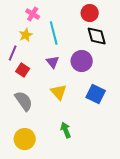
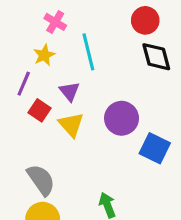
purple circle: (82, 61) -> (122, 118), moved
purple triangle: (53, 62) -> (69, 91), moved
yellow triangle: (59, 92) -> (71, 125), moved
gray semicircle: (24, 101) -> (41, 180), moved

